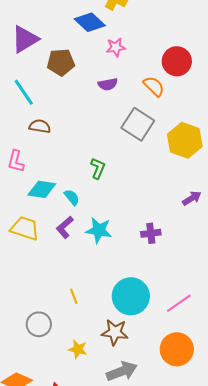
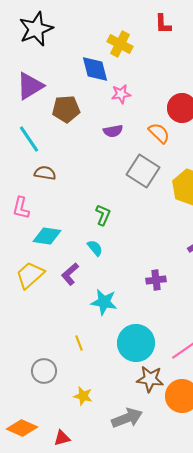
blue diamond: (90, 22) -> (95, 69), turned 32
cyan semicircle: (72, 197) -> (95, 248), moved
yellow trapezoid: (25, 228) -> (30, 275), turned -60
cyan star: (99, 230) -> (104, 302), moved
brown star: (115, 332) -> (150, 379), moved

